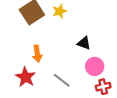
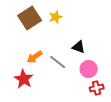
orange arrow: (37, 54) -> (35, 57), turned 63
gray line: (62, 80) -> (58, 62), moved

